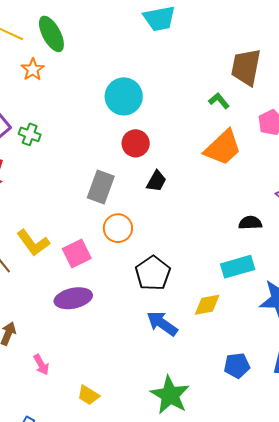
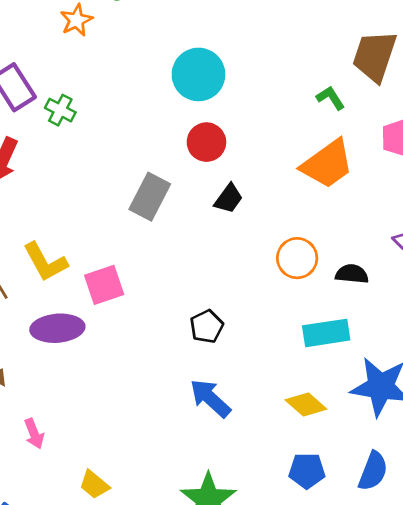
orange circle: (118, 228) -> (297, 258), moved
black pentagon: (153, 273) -> (207, 326), size x0.7
purple ellipse: (73, 298) -> (57, 328), moved
yellow diamond: (207, 305) -> (306, 405), moved, turned 44

